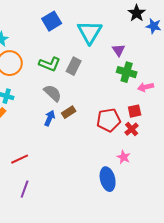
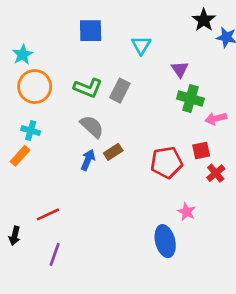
blue square: (52, 21) -> (91, 31), turned 30
cyan triangle: (90, 32) -> (141, 45), size x0.6
red cross: (132, 129) -> (216, 173), moved

